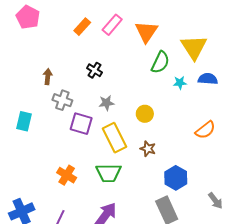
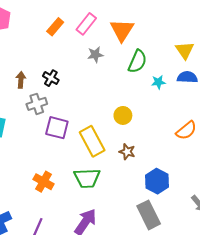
yellow triangle: (194, 47) -> (185, 50), moved, size x0.7
black cross: (94, 70) -> (51, 78), moved
gray cross: (62, 100) -> (37, 104), turned -36
gray star: (106, 103) -> (95, 55), moved

